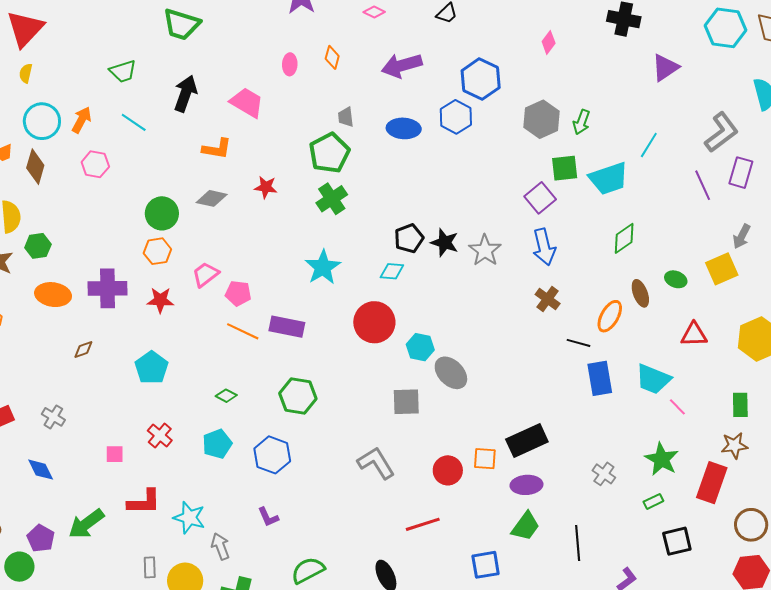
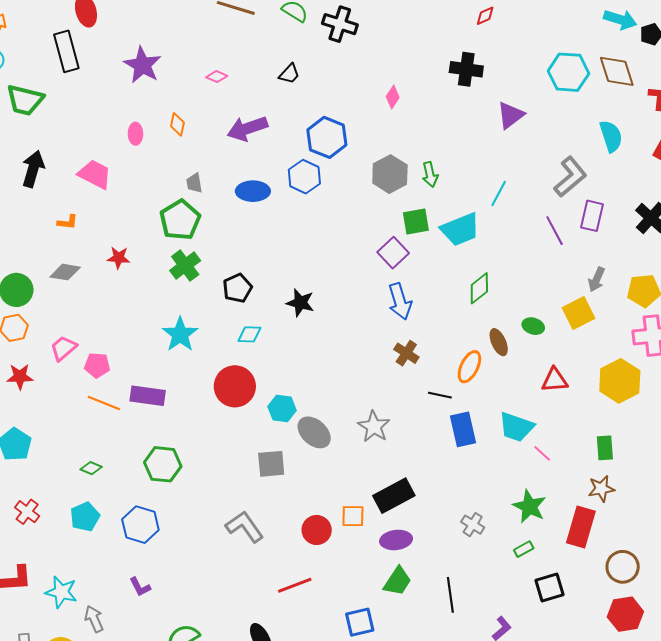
green arrow: (581, 122) -> (430, 175), turned -30
orange L-shape: (217, 149) -> (67, 222), size x0.7
black pentagon: (409, 238) -> (237, 288), moved
gray star: (485, 250) -> (374, 427), moved

